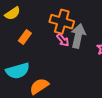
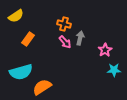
orange cross: (62, 22) -> (64, 24), size x0.6
gray arrow: (78, 36) -> (80, 38), size x0.6

